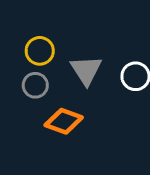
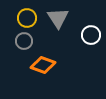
gray triangle: (86, 70) -> (58, 18), moved

